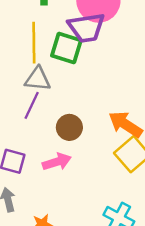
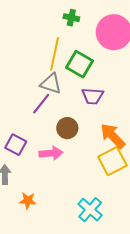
purple trapezoid: (86, 28) -> (93, 96), moved, size x0.7

